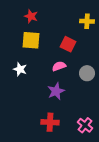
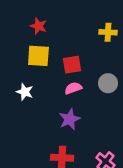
red square: (68, 44) -> (72, 65), moved, turned -35
gray circle: (87, 73) -> (108, 83), moved

